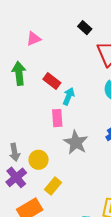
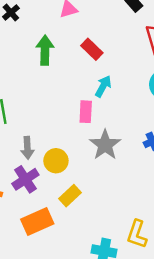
red rectangle: (52, 81) -> (92, 49), moved

